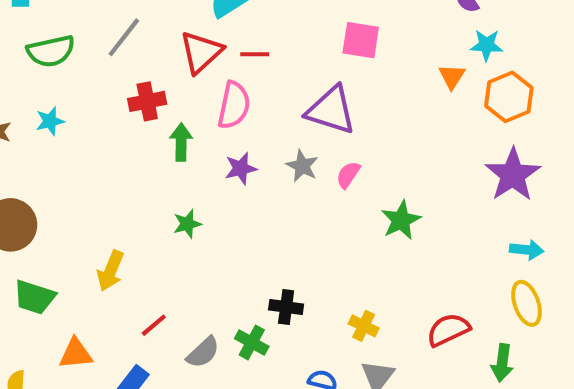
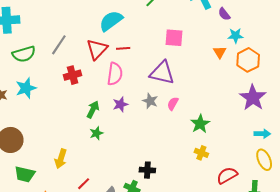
cyan star: (50, 121) -> (26, 88), size x1.5
green arrow: (181, 142) -> (93, 109), moved, turned 30
yellow cross: (364, 326) -> (201, 153), moved

